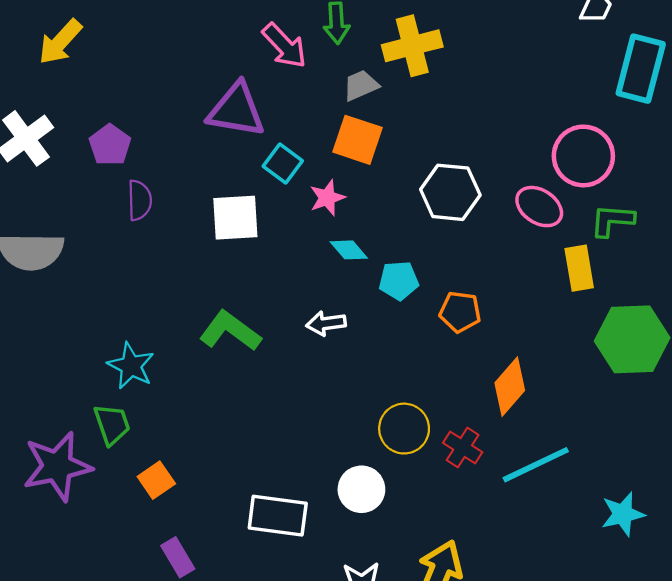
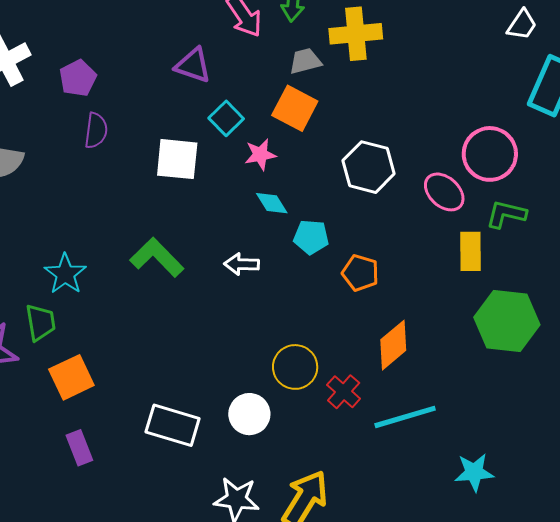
purple triangle: (236, 110) -> (193, 65), size x0.7
orange square: (156, 480) -> (71, 377), size x1.4

